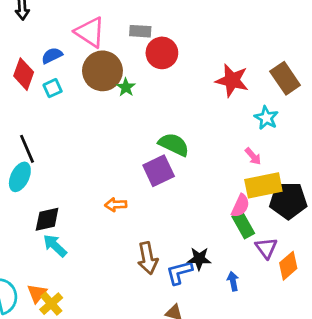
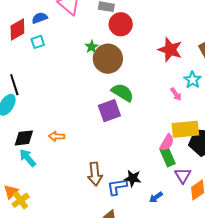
brown circle: (102, 71) -> (108, 59), moved
red diamond: (24, 74) -> (17, 29), turned 35
pink arrow: (253, 156) -> (176, 94), moved
orange arrow: (116, 205) -> (56, 136), moved
blue arrow: (233, 281) -> (156, 197), turned -120

